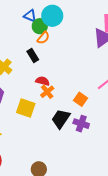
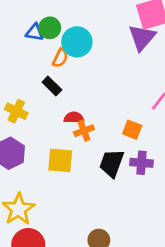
cyan circle: (52, 16) -> (77, 42), moved
green circle: (40, 26) -> (50, 28), moved
orange cross: (47, 92) -> (84, 131), turned 32

